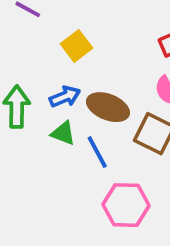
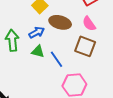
brown ellipse: (108, 107) -> (60, 22), moved

